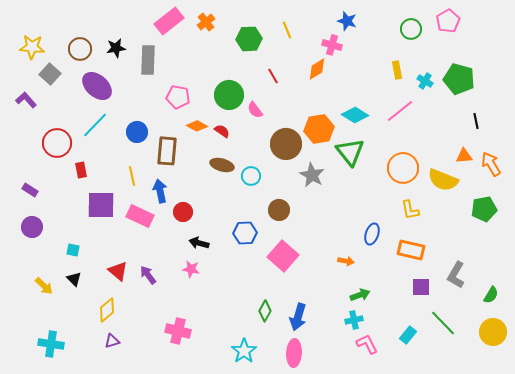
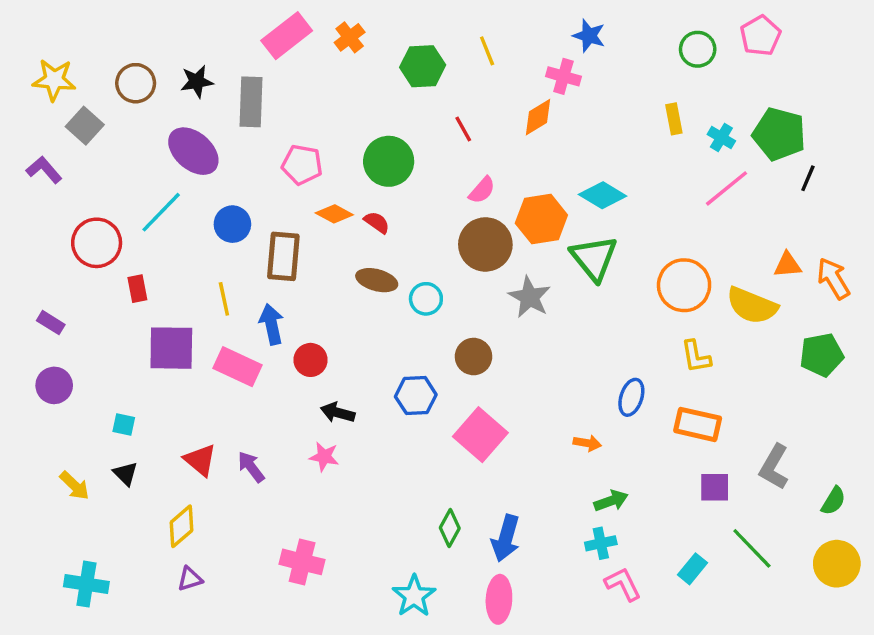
purple ellipse: (97, 86) -> (193, 151), moved
pink semicircle: (255, 110) -> (482, 190), moved, turned -102
pink line: (400, 111) -> (726, 188), moved
black line: (476, 121) -> (808, 178), moved, turned 35

